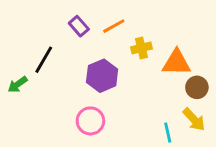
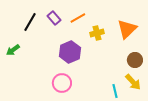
black line: (44, 60) -> (30, 22), moved
orange triangle: (176, 63) -> (127, 29), moved, turned -45
green arrow: (18, 84) -> (13, 50), moved

